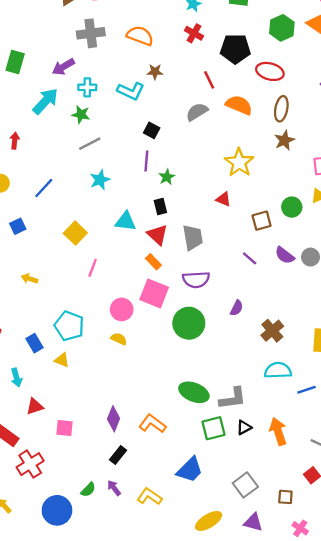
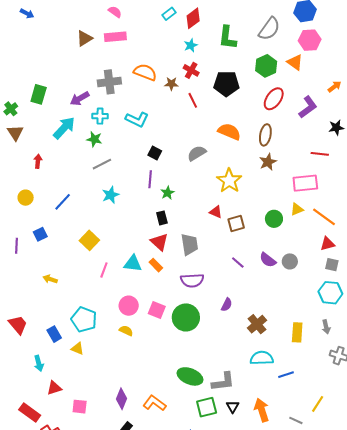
gray cross: (91, 33) -> (109, 82), moved
red ellipse: (270, 71) -> (274, 99), moved, turned -70
brown star: (155, 72) -> (171, 84), moved
red line: (209, 80) -> (193, 100), moved
gray semicircle: (197, 112) -> (197, 153), moved
cyan triangle: (126, 221) -> (133, 263), moved
brown square: (262, 221) -> (236, 224), moved
pink square: (154, 293) -> (157, 310), moved, size x0.7
black triangle: (244, 428) -> (233, 407), turned -32

